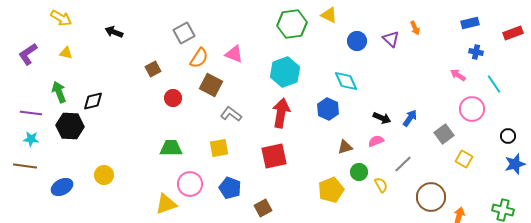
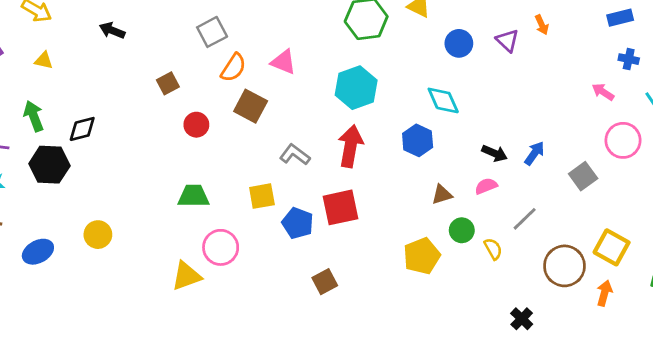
gray L-shape: (231, 114) -> (295, 155), moved
yellow square: (464, 159) -> (612, 247), moved, size x1.4
blue pentagon: (230, 188) -> (298, 223), moved

